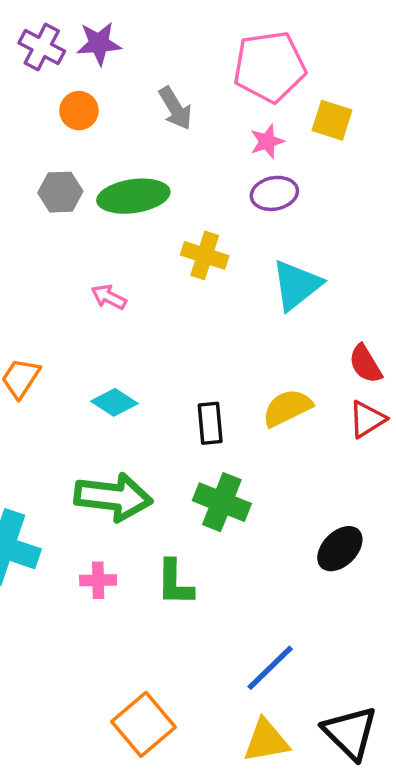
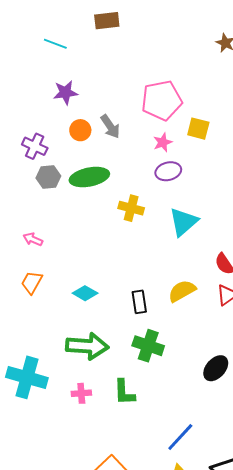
purple cross: (42, 47) -> (35, 146), moved
orange circle: (79, 111) -> (80, 130), moved
pink arrow: (109, 297) -> (33, 239), moved

